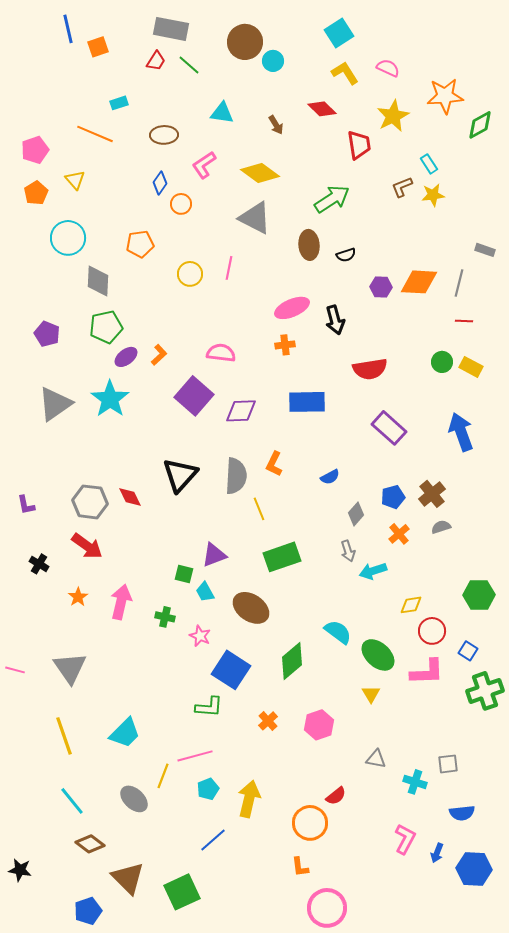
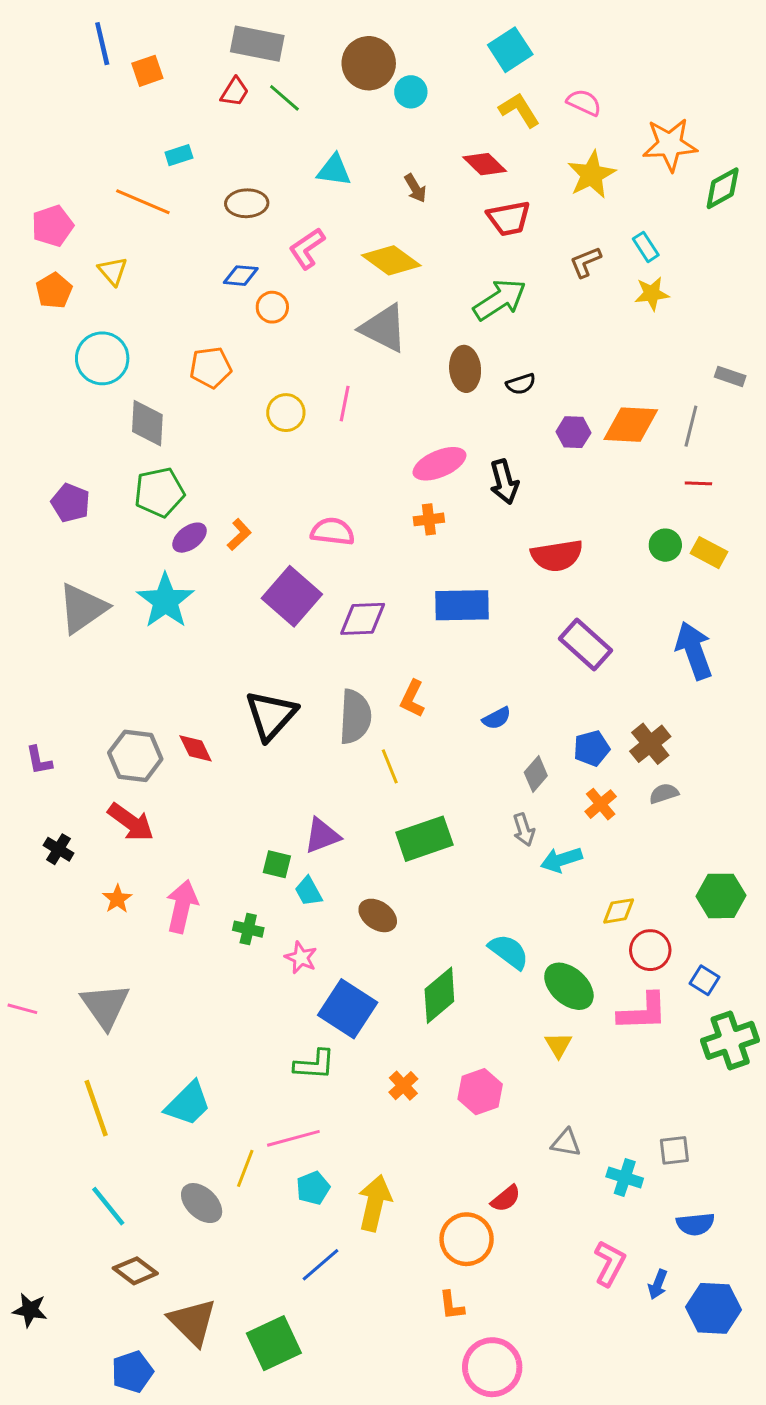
red trapezoid: (359, 145) -> (509, 218), moved, turned 88
blue diamond: (160, 183) -> (241, 276), turned 60
brown L-shape: (402, 187) -> (586, 262), moved
brown ellipse: (251, 608) -> (378, 915), size x0.7

